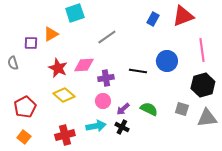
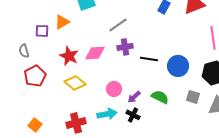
blue circle: (167, 61) -> (178, 66), moved
purple cross: (106, 78) -> (125, 47), moved
red pentagon: (25, 107) -> (35, 76), moved

